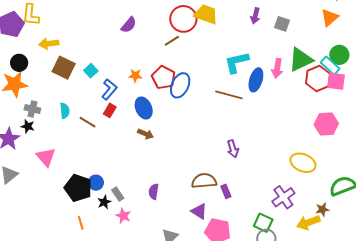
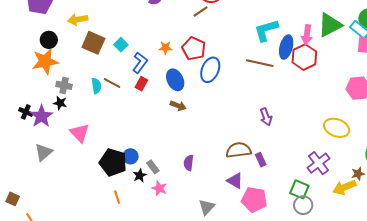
red hexagon: (318, 78) -> (304, 57), moved
blue ellipse: (180, 85) -> (210, 70), moved
brown line: (88, 122) -> (112, 83), moved

